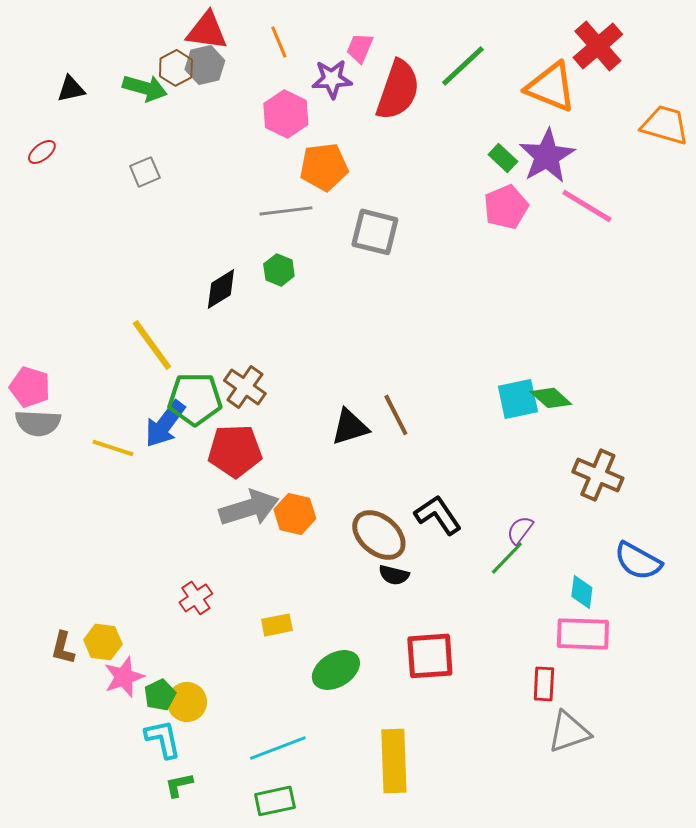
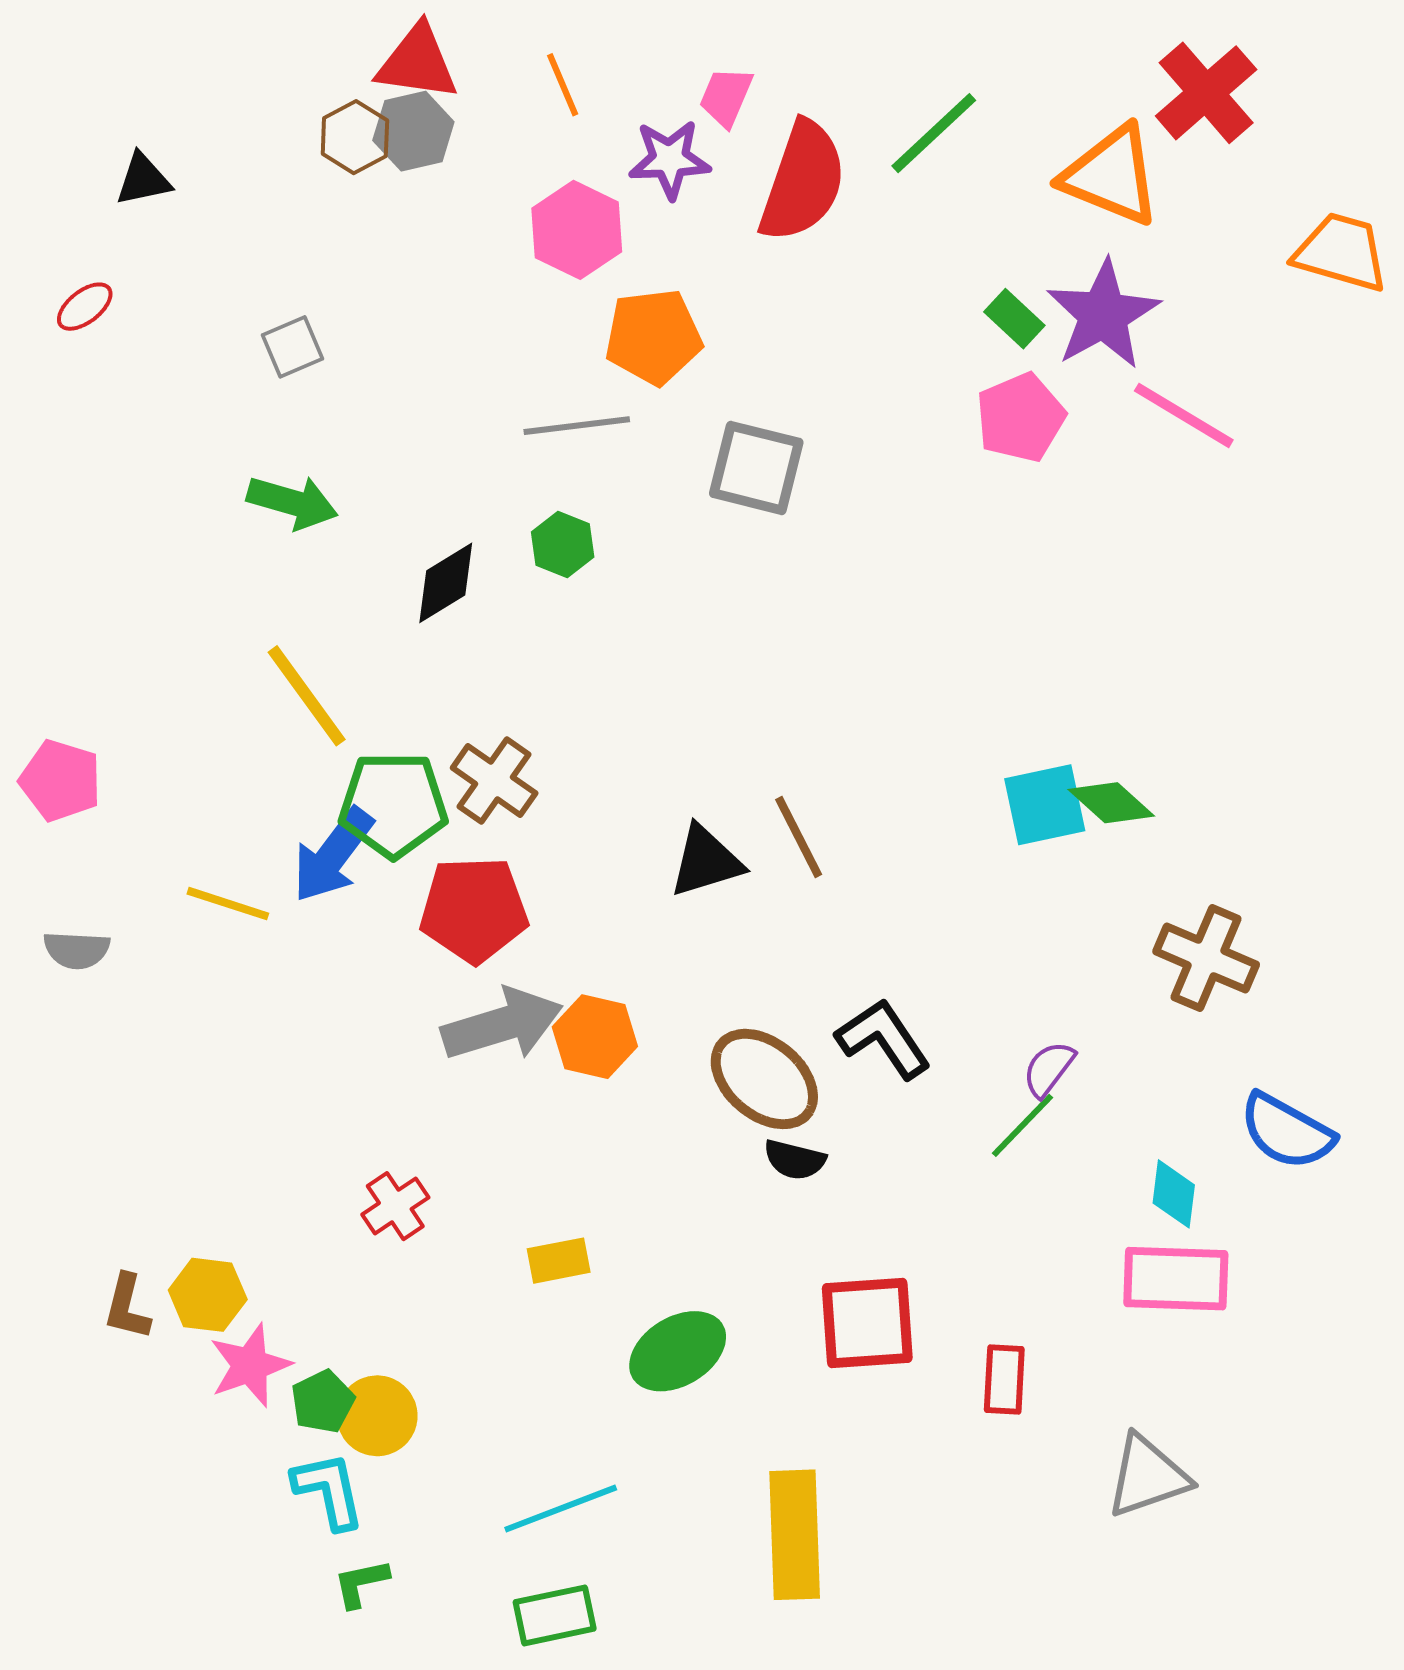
green arrow: (145, 88) -> (292, 502), moved
gray semicircle: (38, 423) -> (77, 950), moved, size x0.7
red rectangle: (544, 684) -> (1004, 1379), moved

